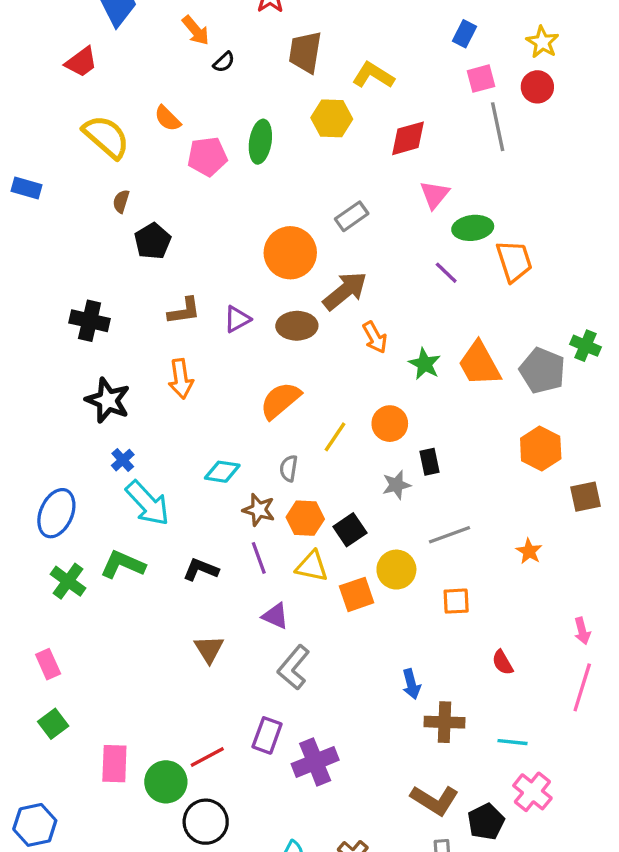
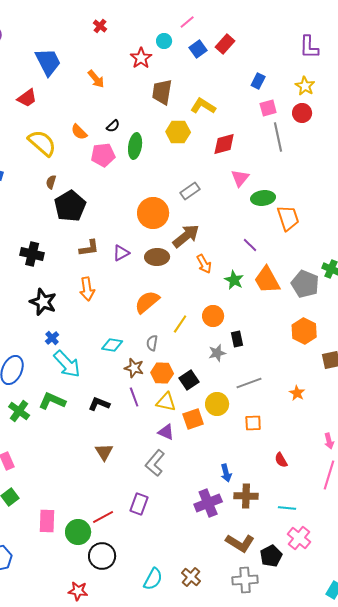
black semicircle: (224, 62) -> (113, 126), moved
black pentagon: (153, 241) -> (70, 206), size x1.4
purple line: (446, 273) -> (250, 245), moved
purple triangle: (275, 616) -> (166, 432), moved
purple cross: (315, 762) -> (208, 503), moved

